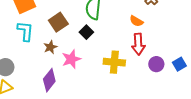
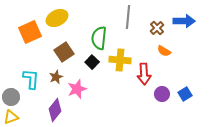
orange semicircle: (136, 21) -> (164, 51), moved
cyan L-shape: (25, 31) -> (31, 79), moved
yellow cross: (114, 62) -> (120, 60), moved

